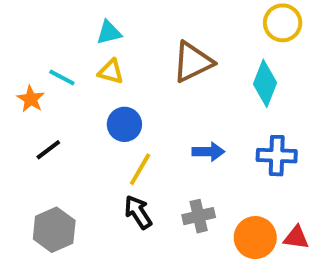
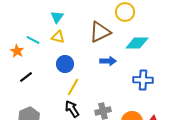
yellow circle: (283, 23) -> (125, 12), moved
cyan triangle: (109, 33) -> (57, 17), turned -40
cyan diamond: (265, 83) -> (137, 43), turned 70
blue arrow: (208, 152) -> (108, 61), moved

